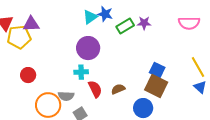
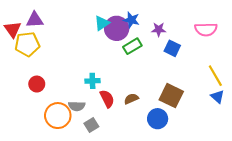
blue star: (105, 14) -> (131, 20), moved
purple triangle: (31, 24) -> (35, 20), moved
green rectangle: (125, 26) -> (132, 46), moved
purple circle: (88, 48) -> (117, 28), moved
blue square: (157, 70) -> (172, 48), moved

